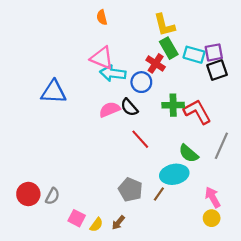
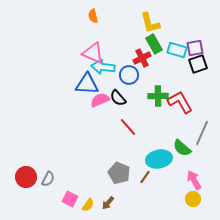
red cross: (156, 63) -> (142, 58), turned 30
blue triangle: (54, 92) -> (87, 84), moved
green semicircle: (189, 153) -> (182, 148), moved

